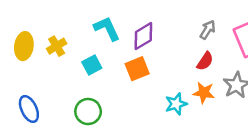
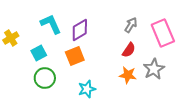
cyan star: (176, 104) -> (87, 89), moved
green circle: (88, 111) -> (45, 78), moved

